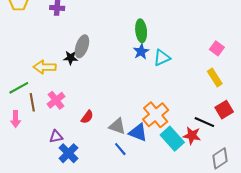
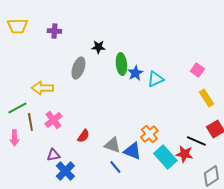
green ellipse: (141, 31) -> (121, 64), moved
pink square: (217, 48) -> (197, 70), moved
black star: (71, 58) -> (98, 47), moved
orange cross: (156, 115) -> (149, 134), size x0.7

